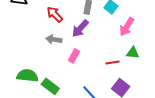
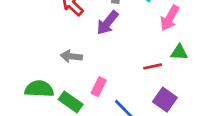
gray arrow: (54, 39) -> (71, 56), moved
pink rectangle: (74, 56) -> (99, 87), moved

